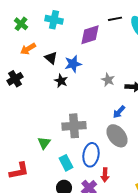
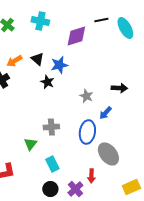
orange arrow: (28, 49) -> (14, 61), moved
gray star: (108, 80) -> (86, 96), moved
gray cross: (74, 126) -> (51, 127), moved, size x0.7
gray ellipse: (117, 136) -> (108, 154), moved
blue ellipse: (91, 155) -> (87, 132), moved

